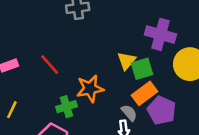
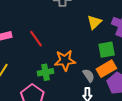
yellow triangle: (126, 61) -> (94, 22), moved
gray semicircle: (129, 113) -> (89, 75), moved

